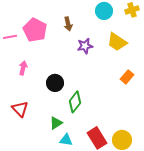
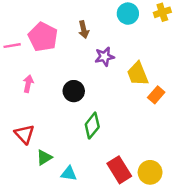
yellow trapezoid: (117, 42) -> (138, 74), moved, turned 35
black circle: (55, 83) -> (74, 91), moved
green triangle: (56, 123) -> (44, 158), moved
cyan triangle: (66, 140) -> (69, 174), moved

